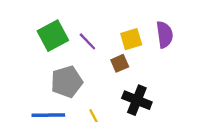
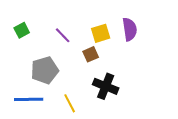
green square: (53, 36) -> (22, 30), moved, size x0.6

